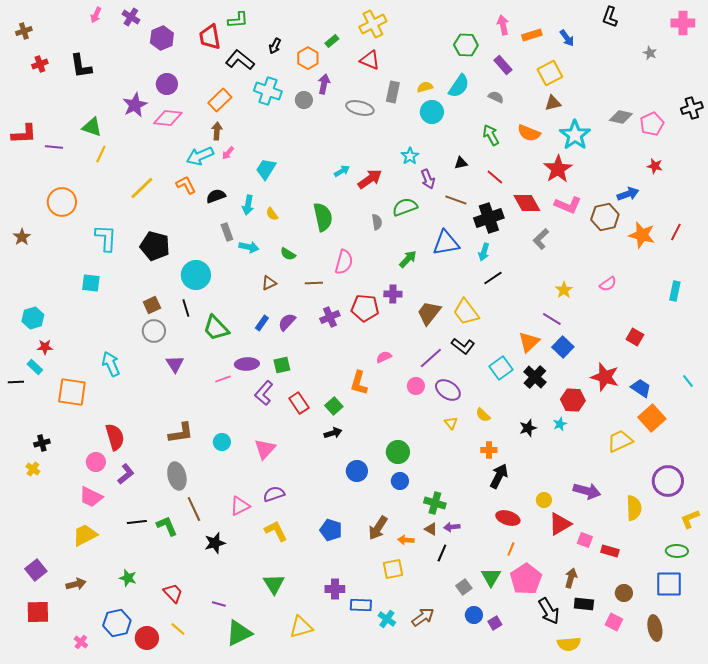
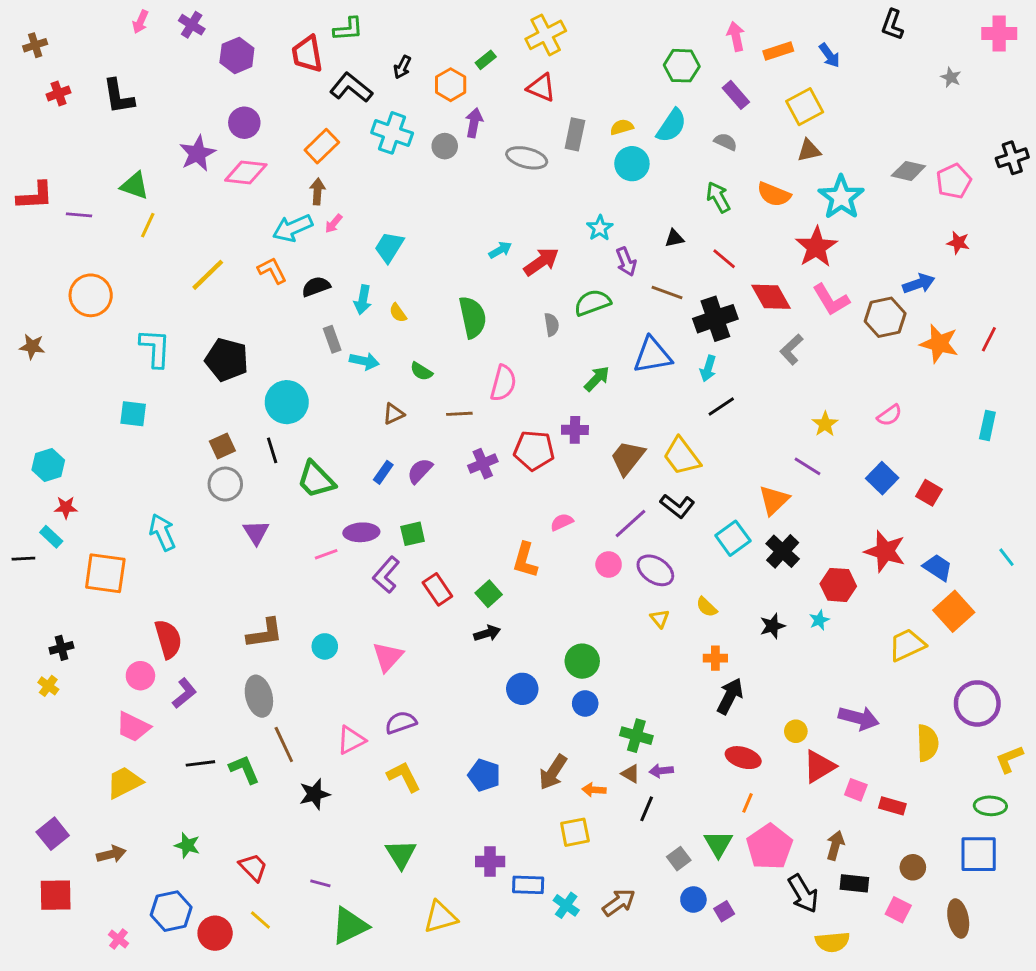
pink L-shape: (568, 205) -> (831, 300), turned 36
brown star: (22, 237) -> (32, 347), turned -30
blue square: (563, 347) -> (882, 478), moved

